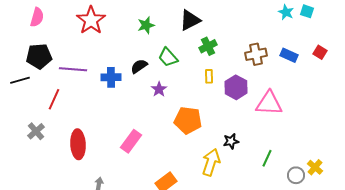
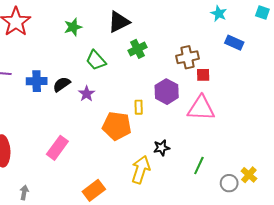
cyan square: (307, 11) -> (262, 12), moved
red square: (320, 52) -> (203, 75), moved, turned -32
blue rectangle: (289, 55) -> (234, 43), moved
black semicircle: (139, 66) -> (62, 84), moved
yellow rectangle: (209, 76) -> (139, 107), moved

